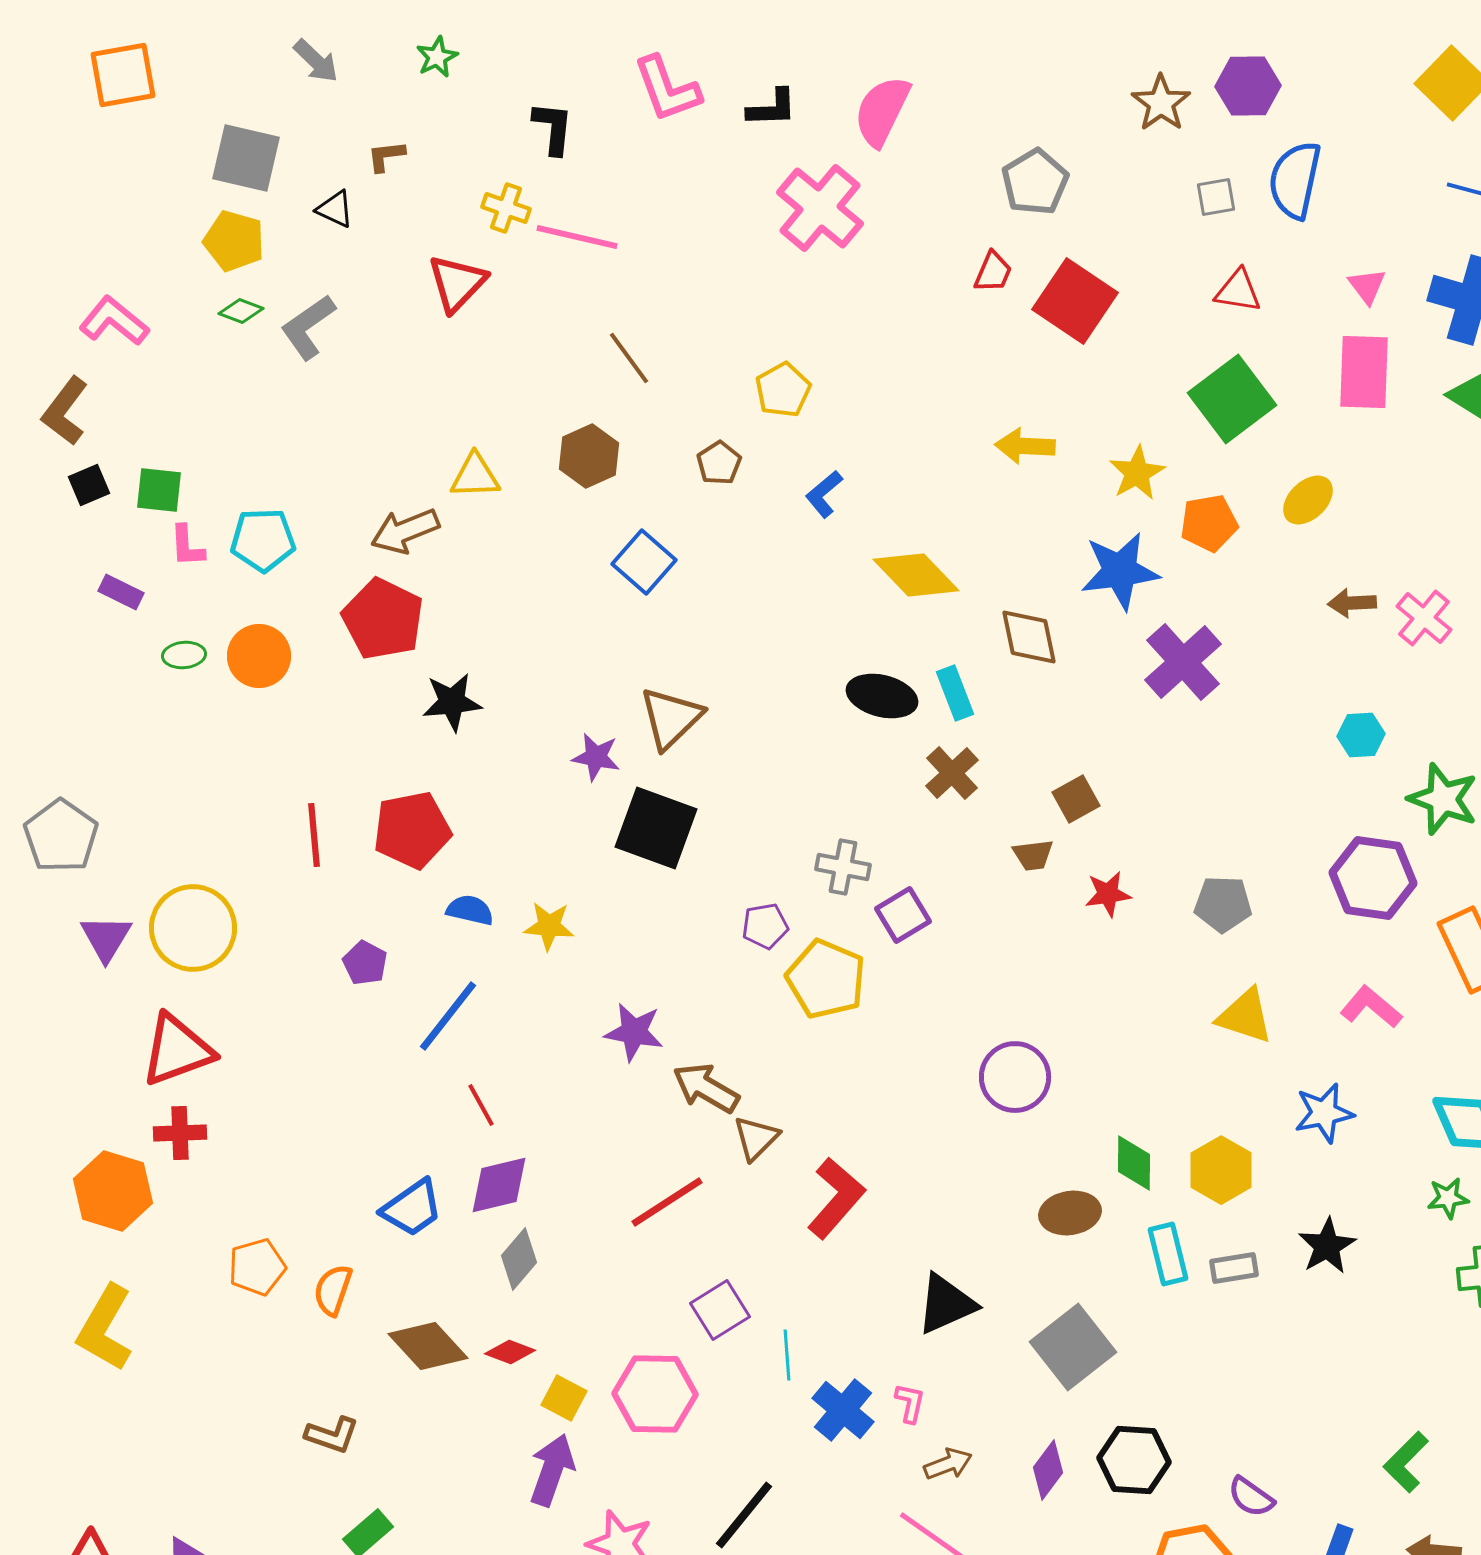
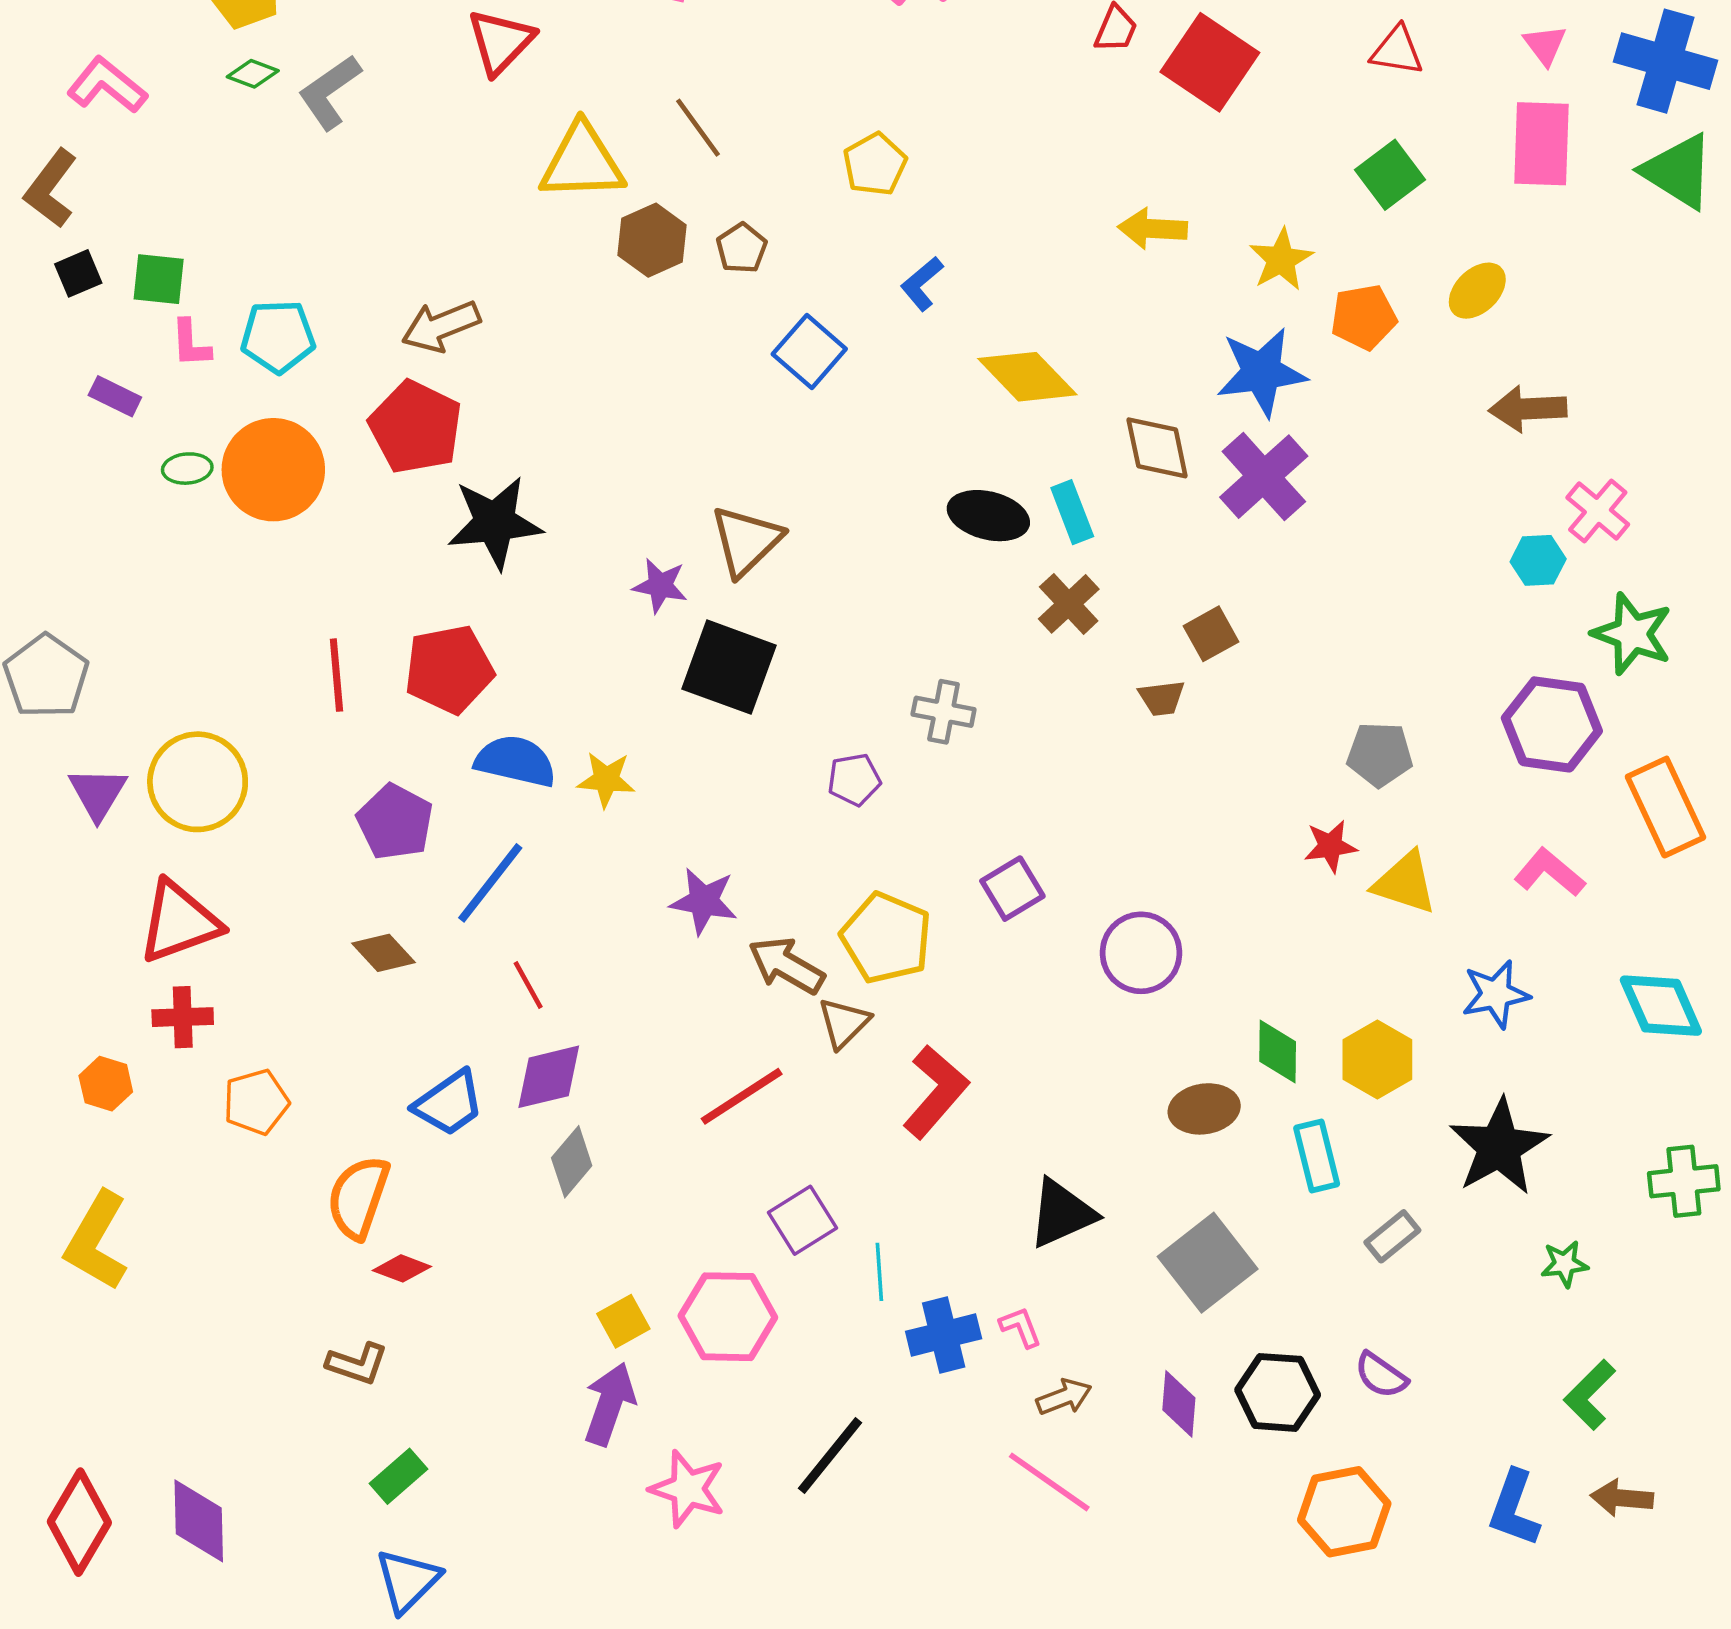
green square: (1232, 399) -> (1390, 175), size x0.7
brown pentagon: (719, 463) -> (742, 248), moved
yellow triangle: (475, 476) -> (582, 162), moved, size x1.5
blue square: (644, 562) -> (809, 351), moved
brown arrow: (1352, 603) -> (1528, 409), size x1.4
pink cross: (1424, 618) -> (1598, 511), moved
orange circle: (259, 656) -> (273, 470), size x1.4
purple cross: (1183, 662) -> (1264, 477), moved
black star: (452, 702) -> (495, 522), size x1.4
red star: (1108, 894) -> (1330, 846), moved
blue semicircle: (470, 910) -> (516, 761), size x1.5
purple square: (903, 915) -> (1012, 889), moved
purple pentagon: (365, 963) -> (395, 822), size x1.5
yellow pentagon: (826, 979) -> (886, 938), moved
orange hexagon: (113, 1191) -> (106, 1084), size x0.6
green star: (1448, 1198) -> (1565, 1264), moved
black star: (1327, 1246) -> (1499, 1147), size x1.5
orange pentagon: (257, 1267) -> (256, 1102), moved
gray rectangle: (1234, 1268) -> (1392, 1236), moved, turned -30
orange semicircle: (333, 1290) -> (358, 1197), size x1.4
brown diamond: (428, 1346) -> (384, 953), moved, size x0.7
red diamond: (510, 1352) -> (402, 1268), moved
yellow square: (564, 1398) -> (623, 1321), turned 33
pink L-shape: (910, 1403) -> (1020, 1327), turned -33
blue cross: (843, 1410) -> (944, 1335), turned 36
purple diamond: (1048, 1470) -> (1179, 1404), turned -32
purple semicircle: (1251, 1497) -> (1381, 1375), moved

